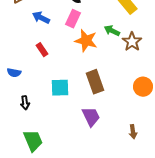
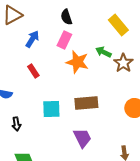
blue arrow: (41, 18) -> (32, 39), turned 96
brown rectangle: (95, 82) -> (86, 103), turned -75

